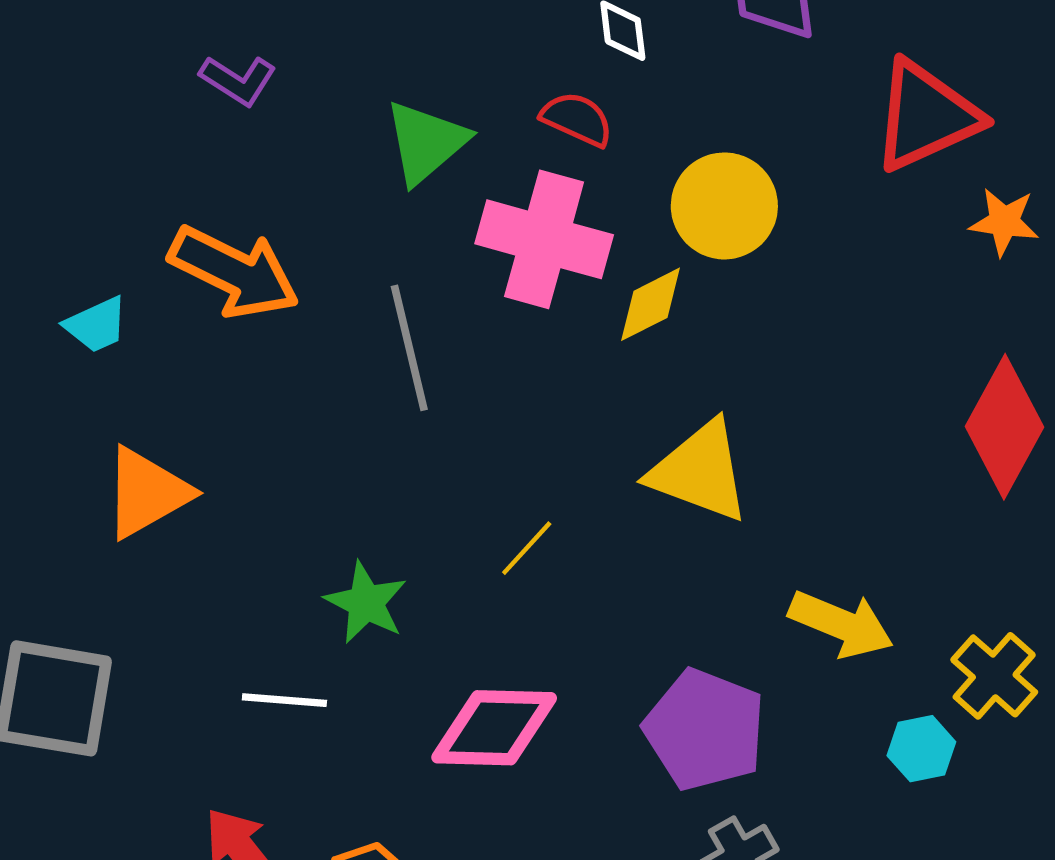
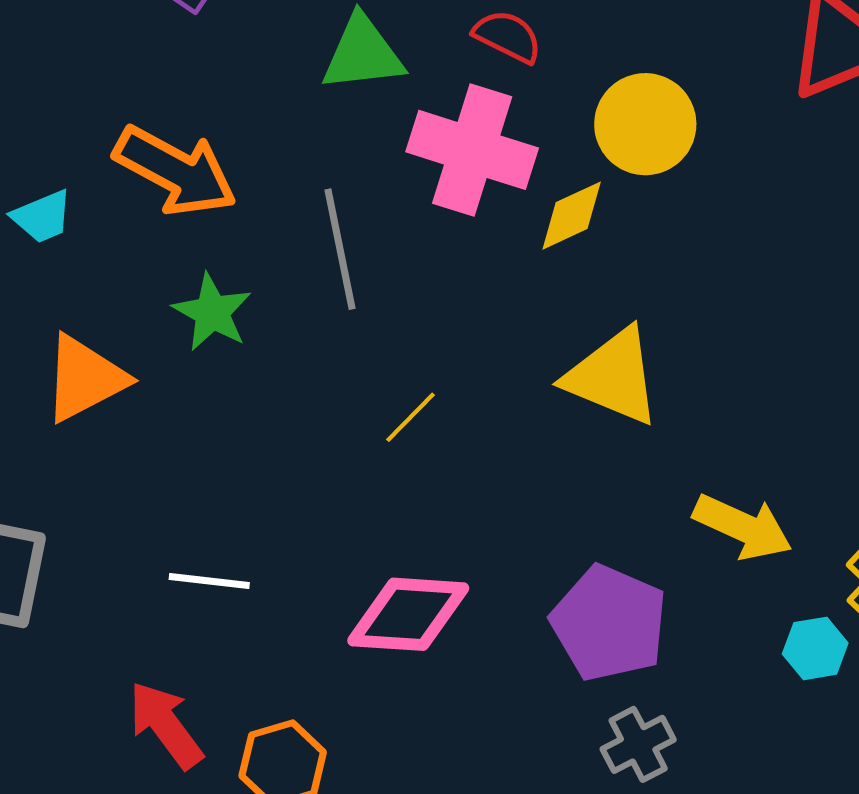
green triangle: (426, 142) -> (363, 53), turned 32
yellow line: (527, 548) -> (411, 417), moved
green star: (366, 603) -> (212, 312), moved

